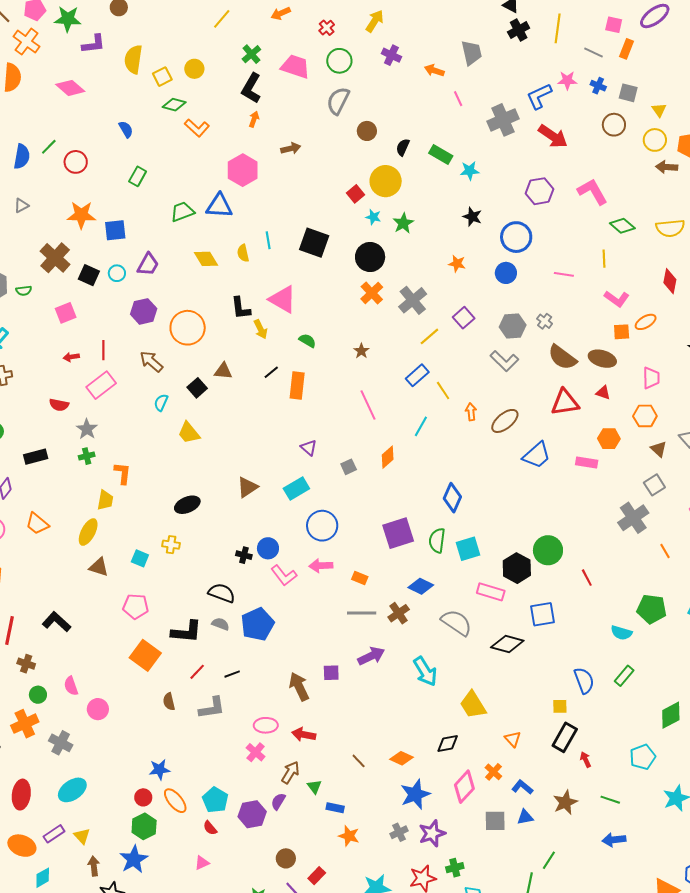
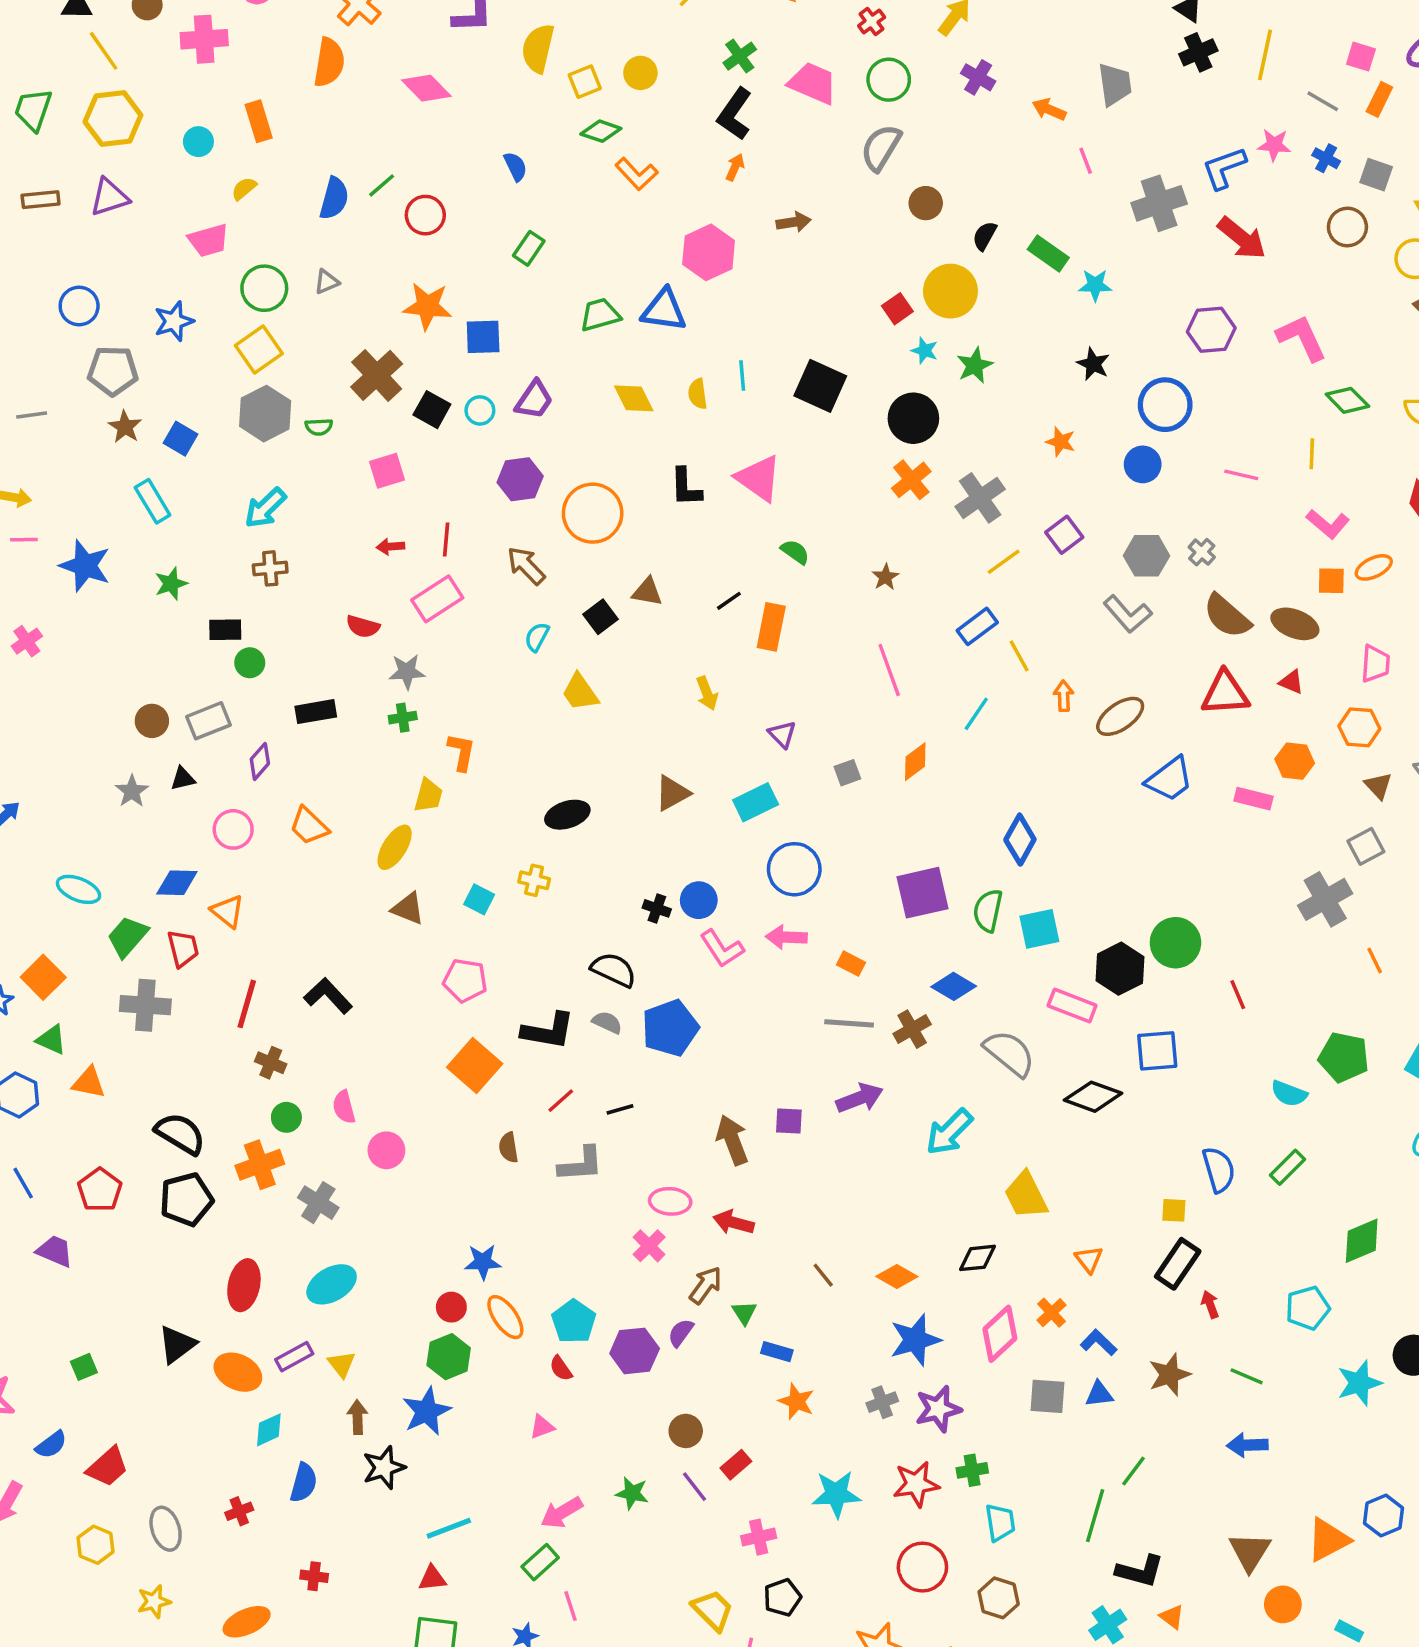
yellow arrow: (261, 329) -> (707, 693), moved
gray star: (87, 429) -> (407, 672), turned 30
cyan arrow: (425, 671) -> (949, 1132), turned 72

